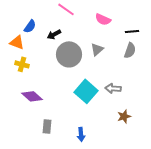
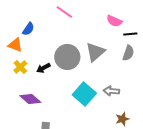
pink semicircle: (103, 19) -> (114, 21), moved
black arrow: (54, 34) -> (43, 68), moved
gray triangle: (97, 49) -> (95, 52), size x1.5
yellow cross: (22, 64) -> (20, 67), turned 32

